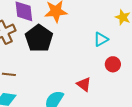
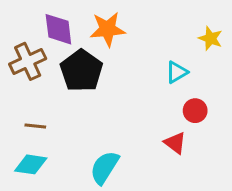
red triangle: (84, 84) -> (175, 143), moved

